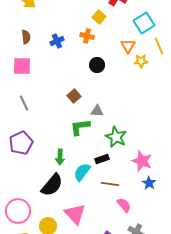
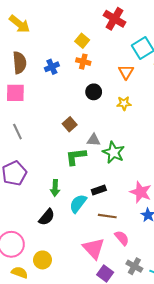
yellow square: (99, 17) -> (82, 41), moved
brown semicircle: (26, 37) -> (20, 63), size x1.5
yellow star: (141, 61) -> (124, 103), moved
green star: (116, 137) -> (113, 152), moved
black semicircle: (52, 185) -> (47, 217), size x0.7
pink triangle: (75, 214) -> (94, 248), moved

